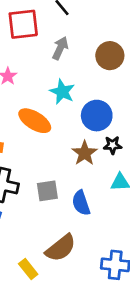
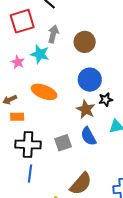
brown circle: (110, 56) -> (85, 42), moved
cyan star: (62, 92) -> (40, 54), moved
blue semicircle: (81, 203) -> (88, 136), moved

